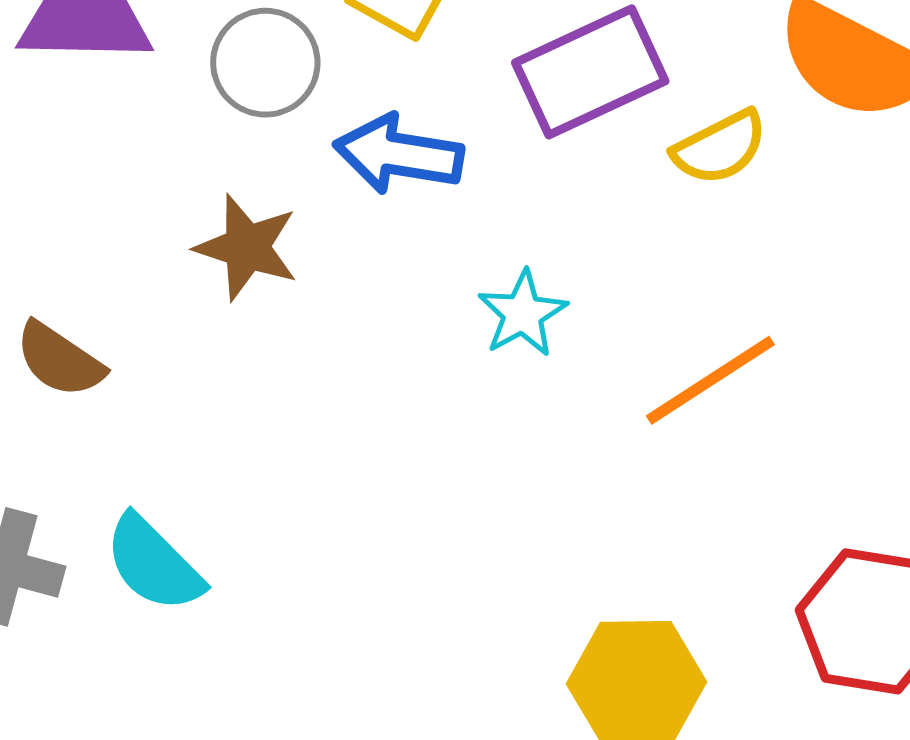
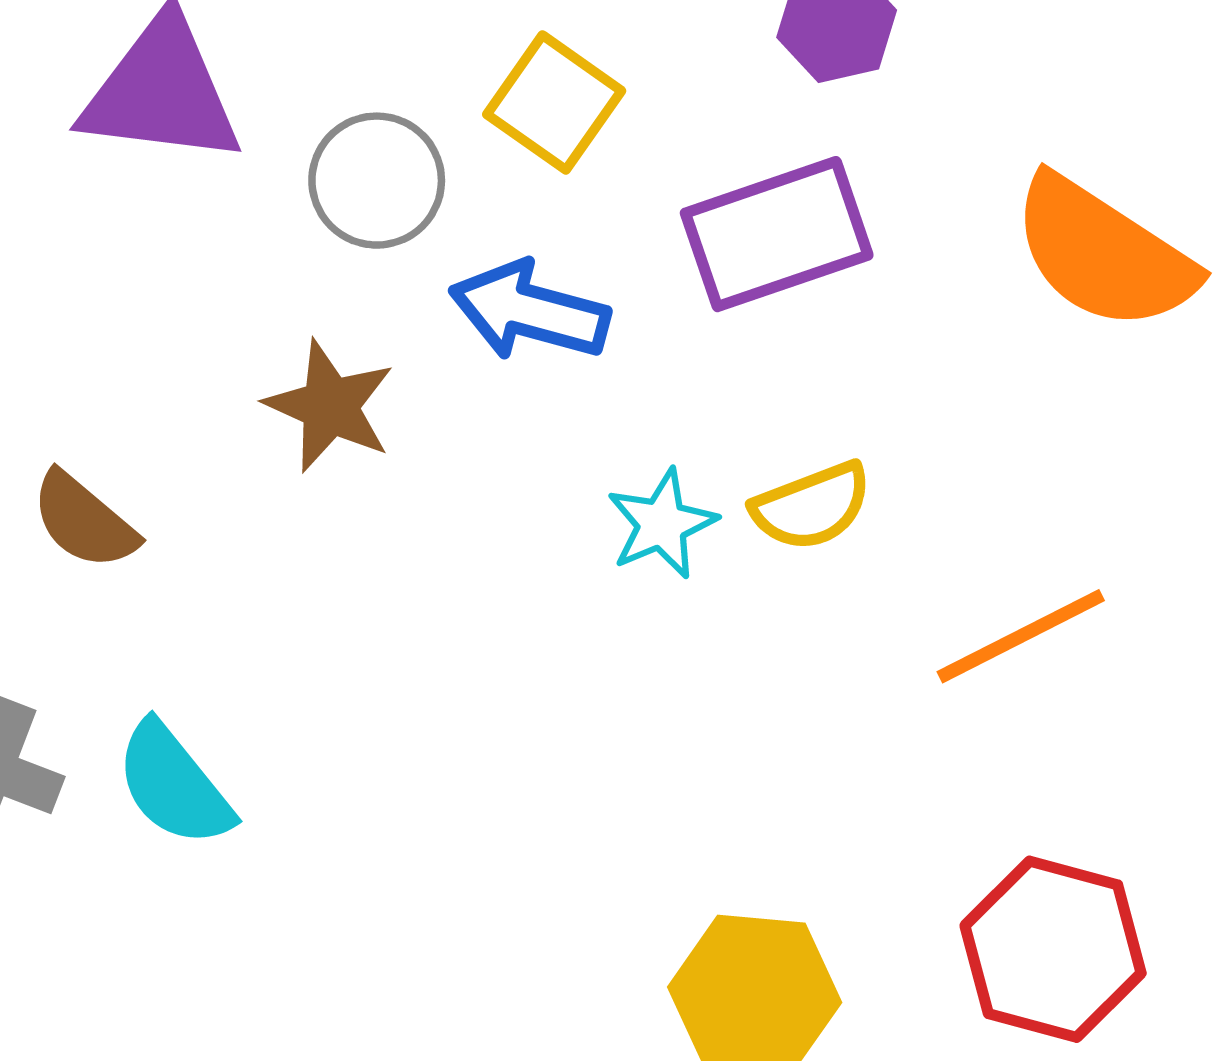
yellow semicircle: (720, 147) -> (812, 506), moved
orange line: (710, 380) -> (1021, 636), moved

